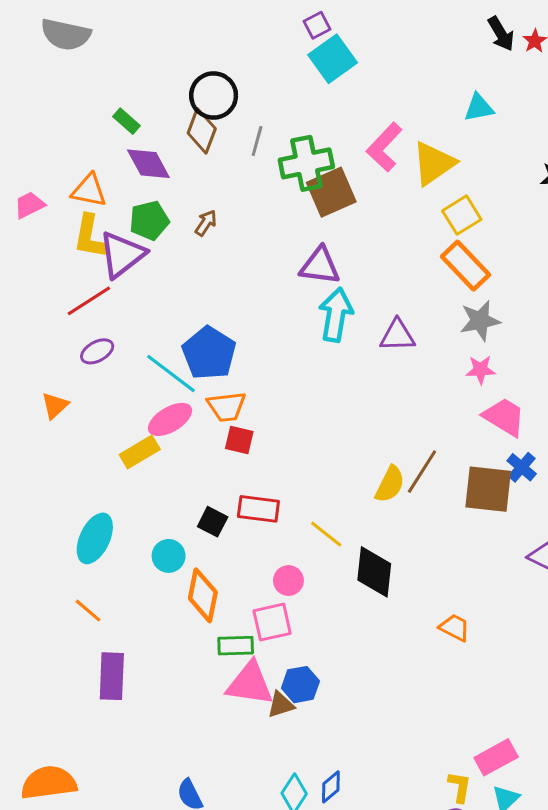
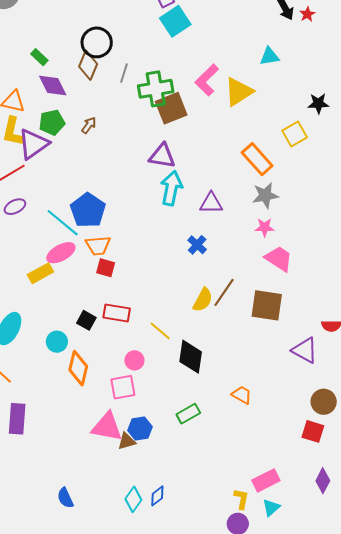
yellow square: (462, 215) -> (295, 134), moved
blue cross: (522, 467) -> (197, 245), moved
green rectangle: (236, 646) -> (188, 414), moved, turned -30

